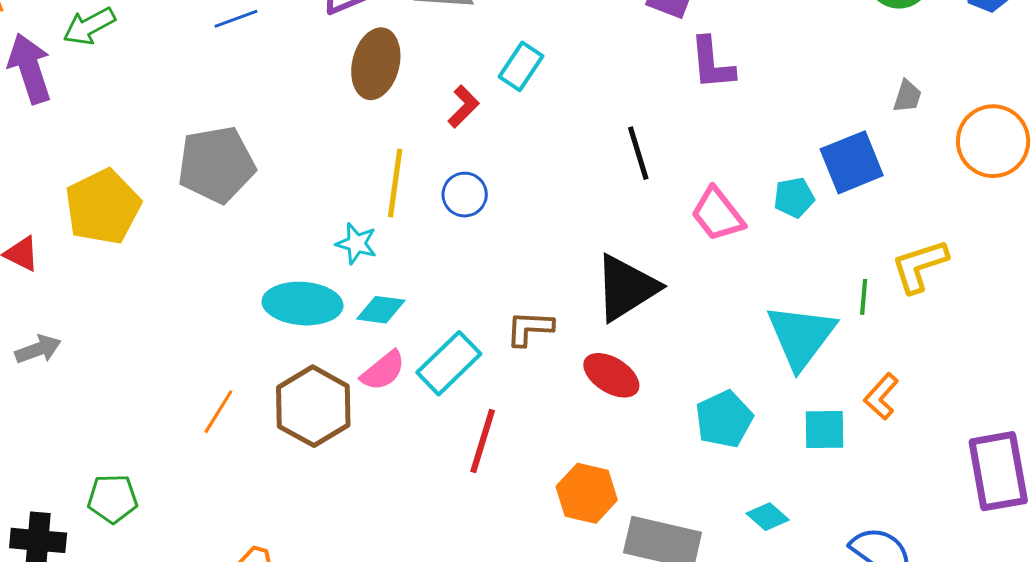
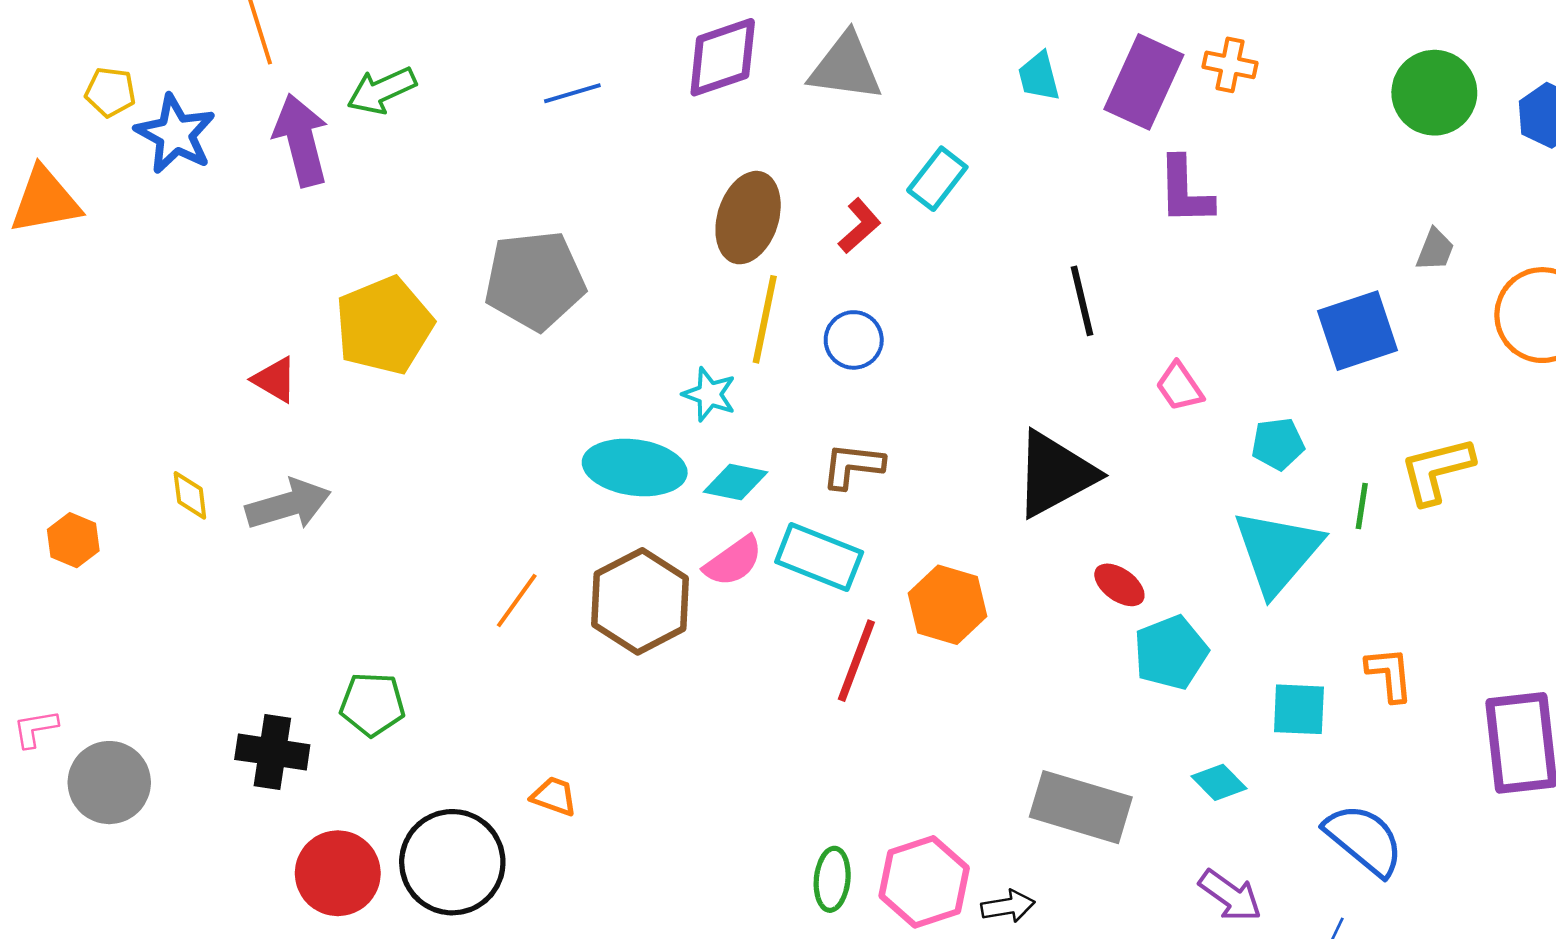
brown ellipse: (376, 64) -> (748, 218), moved
cyan pentagon: (794, 197) -> (1278, 444), moved
pink trapezoid: (718, 214) -> (1179, 387), size x0.7
brown L-shape: (530, 328) -> (853, 466), moved
gray arrow: (38, 349) -> (288, 505), size x1.4
cyan rectangle: (449, 363) -> (819, 557), turned 62
red ellipse: (611, 375) -> (1119, 585), moved, size x0.7
orange L-shape: (881, 396) -> (1390, 674), moved, turned 129
cyan square: (825, 430) -> (1299, 709), moved
orange hexagon: (587, 493) -> (948, 605), moved

